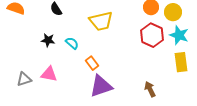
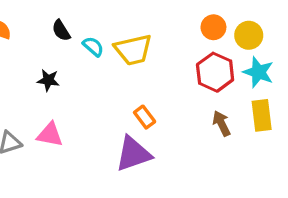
cyan semicircle: (72, 43) -> (93, 47), moved
orange rectangle: (92, 63) -> (145, 117), moved
brown arrow: (150, 89) -> (221, 123), moved

